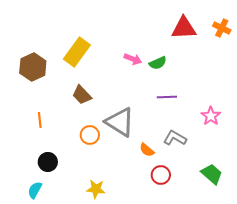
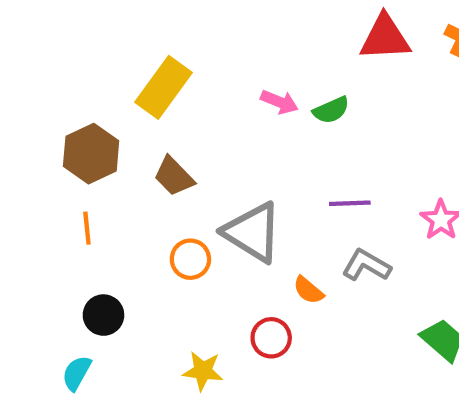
brown hexagon: (33, 67) -> (91, 154), moved
purple line: (167, 97) -> (350, 203), moved
red circle: (161, 175) -> (271, 338), moved

